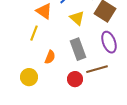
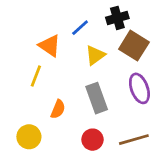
yellow triangle: (77, 18) -> (95, 55), turned 42
brown line: (97, 69) -> (134, 140), moved

